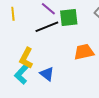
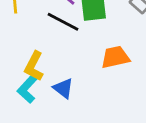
black line: (47, 27) -> (63, 22), turned 50

